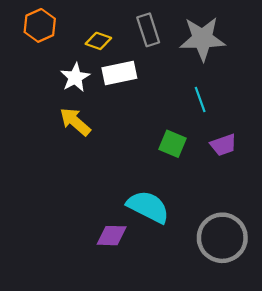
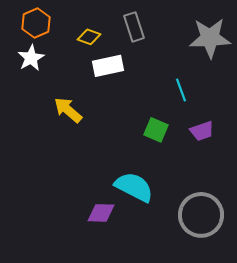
gray star: (202, 39) -> (210, 38), moved
white star: (75, 77) -> (31, 58), moved

